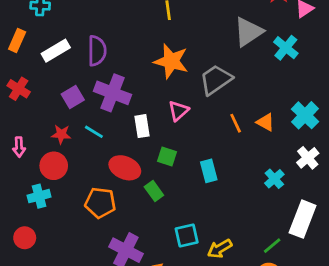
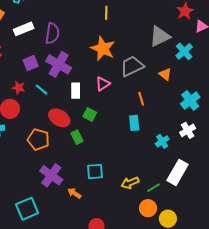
orange triangle: (265, 122) -> (165, 74), moved
cyan rectangle: (209, 171) -> (134, 123), moved
yellow arrow: (220, 249) -> (130, 183), moved

